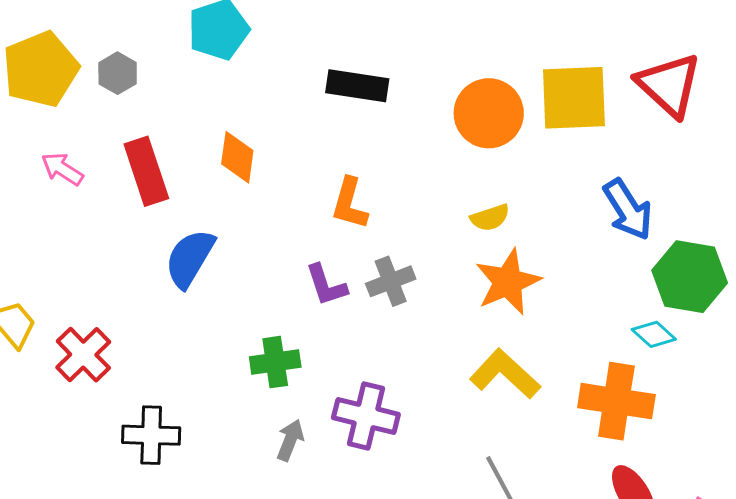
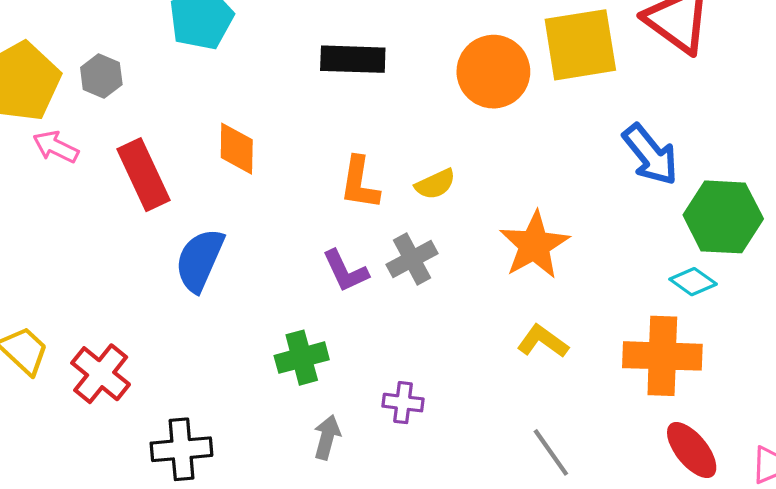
pink arrow: (62, 169) -> (56, 147), moved
yellow semicircle: (490, 218) -> (435, 184), moved
yellow L-shape: (505, 374) -> (543, 341), size x0.7
purple cross: (366, 416) -> (403, 403), size x0.6

